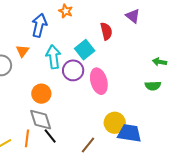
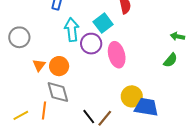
orange triangle: (22, 51) -> (39, 65), moved
green semicircle: (153, 86) -> (170, 60), turned -49
black line: (50, 136) -> (89, 117), moved

